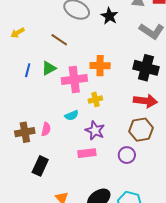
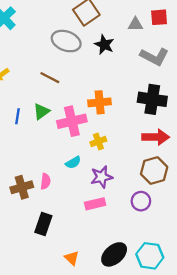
purple star: (95, 130) -> (102, 177), turned -30

